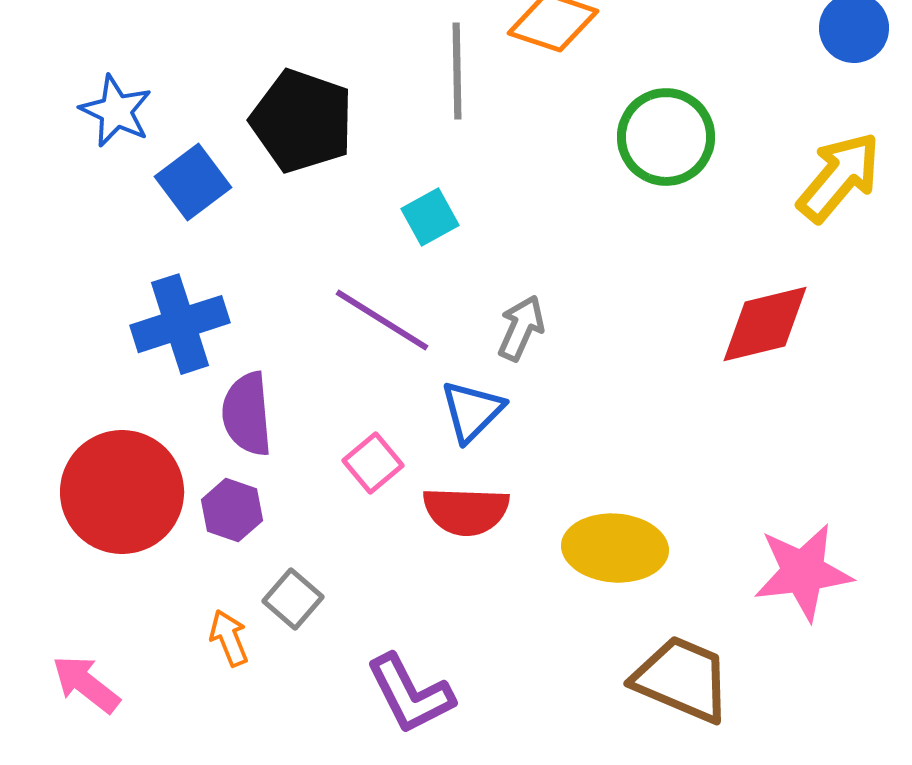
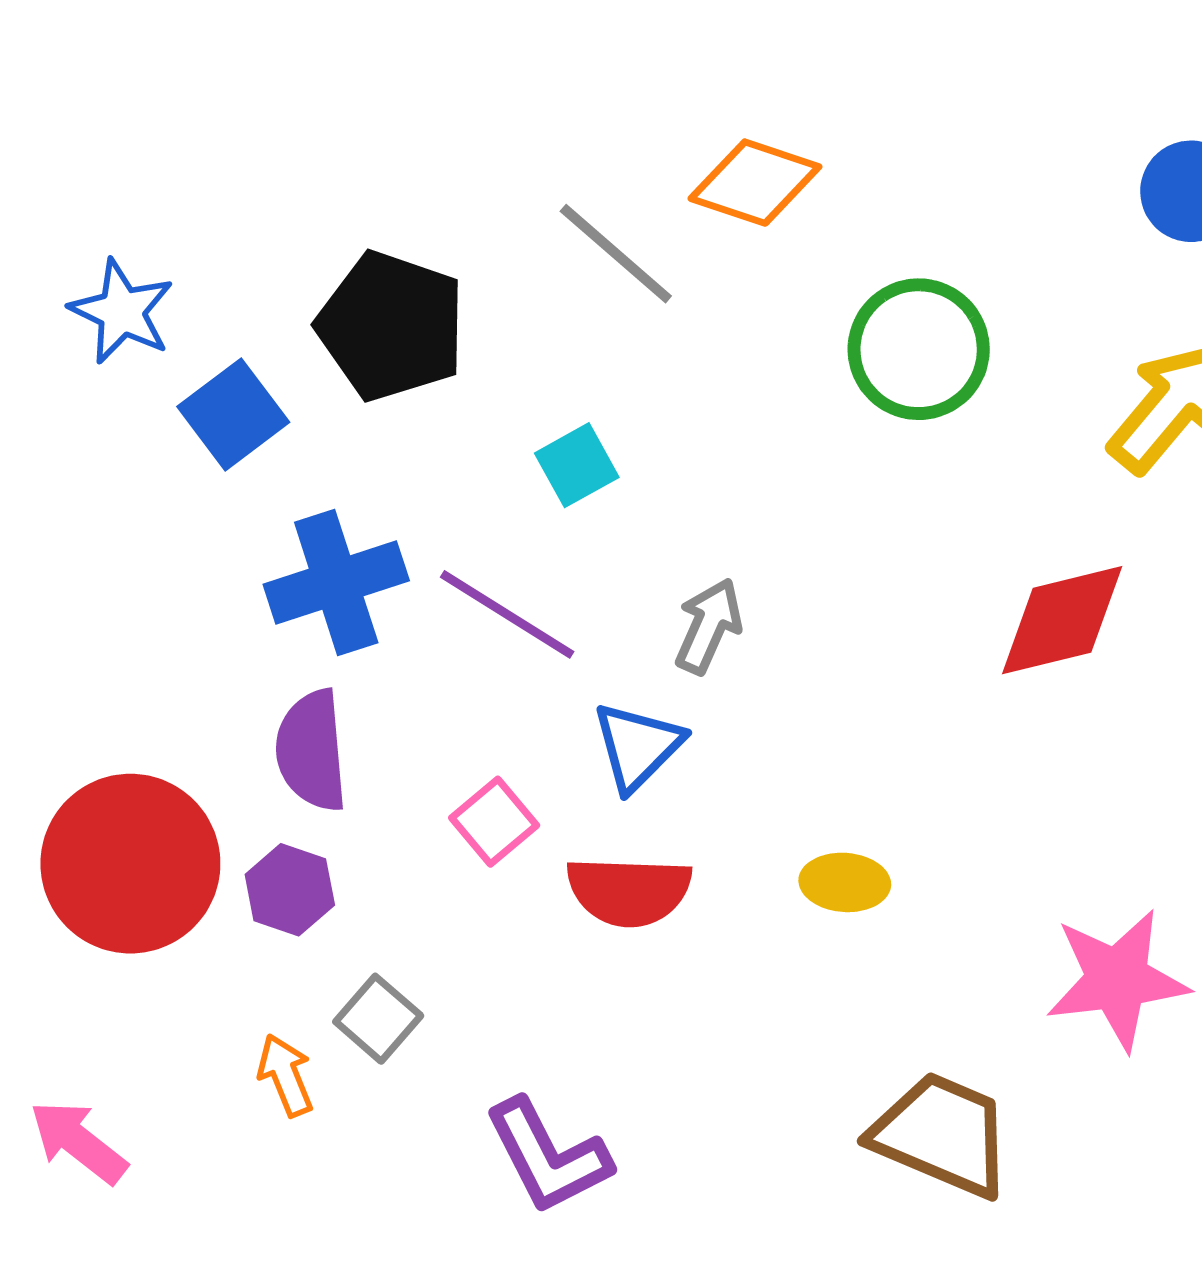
gray line: (457, 71) -> (616, 254), turned -48
blue cross: (180, 324) -> (336, 583), moved
yellow ellipse: (615, 548) -> (845, 882), moved, size x0.6

